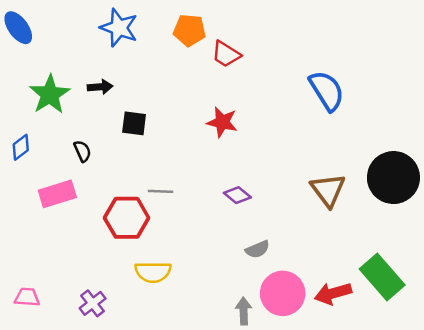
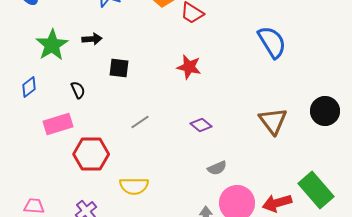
black circle: (393, 178) -> (325, 111), size x0.7
gray line: (161, 191) -> (140, 122), turned -36
red hexagon: (127, 218) -> (91, 154), moved

